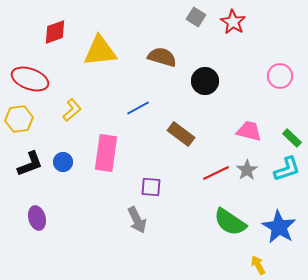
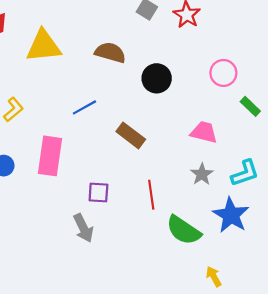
pink circle: (280, 76) -> (223, 73), moved
green rectangle: (292, 138) -> (250, 106), moved
red line: (216, 173) -> (151, 195), moved, turned -72
blue star: (279, 227) -> (231, 215), moved

